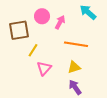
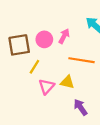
pink circle: (42, 16) -> (44, 39), moved
yellow triangle: (74, 67) -> (67, 82), moved, turned 32

